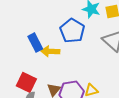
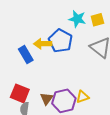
yellow arrow: (50, 51) -> (43, 44), moved

